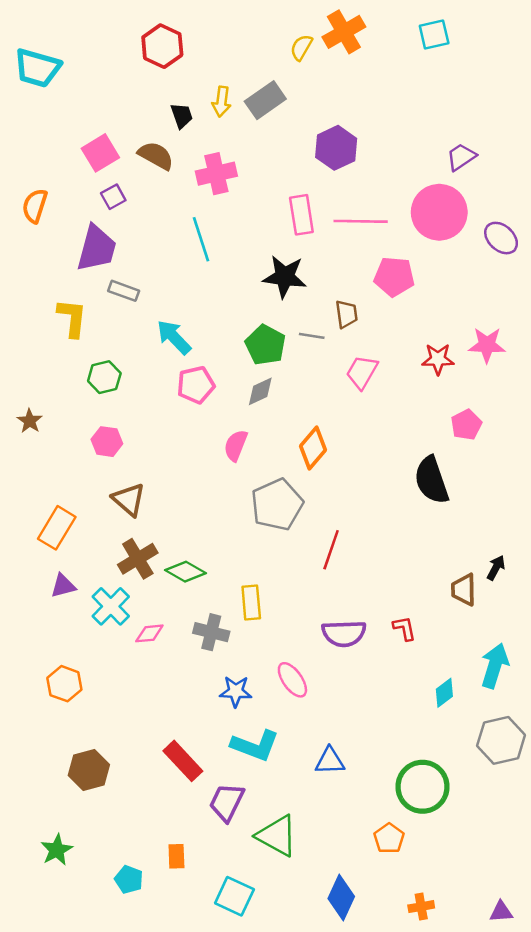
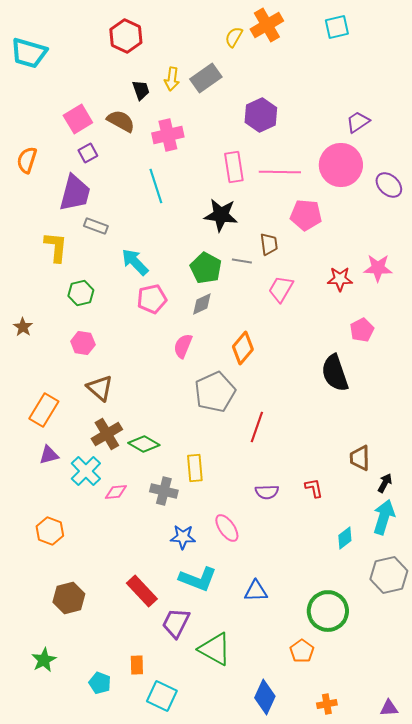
black arrow: (496, 568) -> (385, 483), moved
purple semicircle: (344, 633) -> (267, 492), size x0.7
cyan square: (234, 896) -> (162, 696), moved

